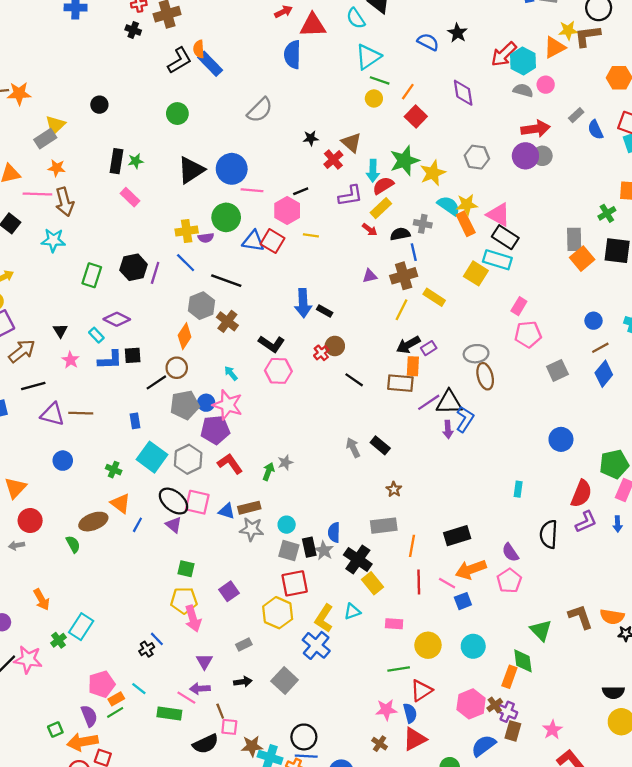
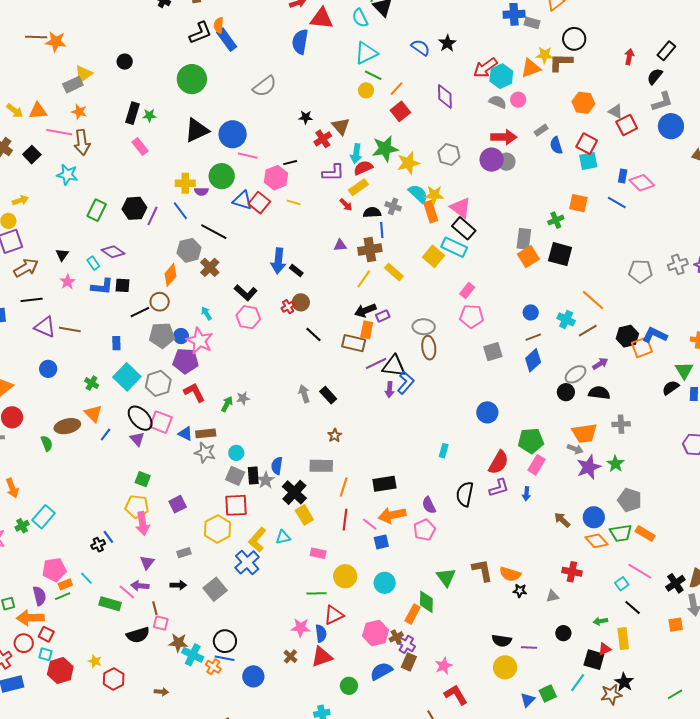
green circle: (177, 114) -> (192, 79), size x1.5

